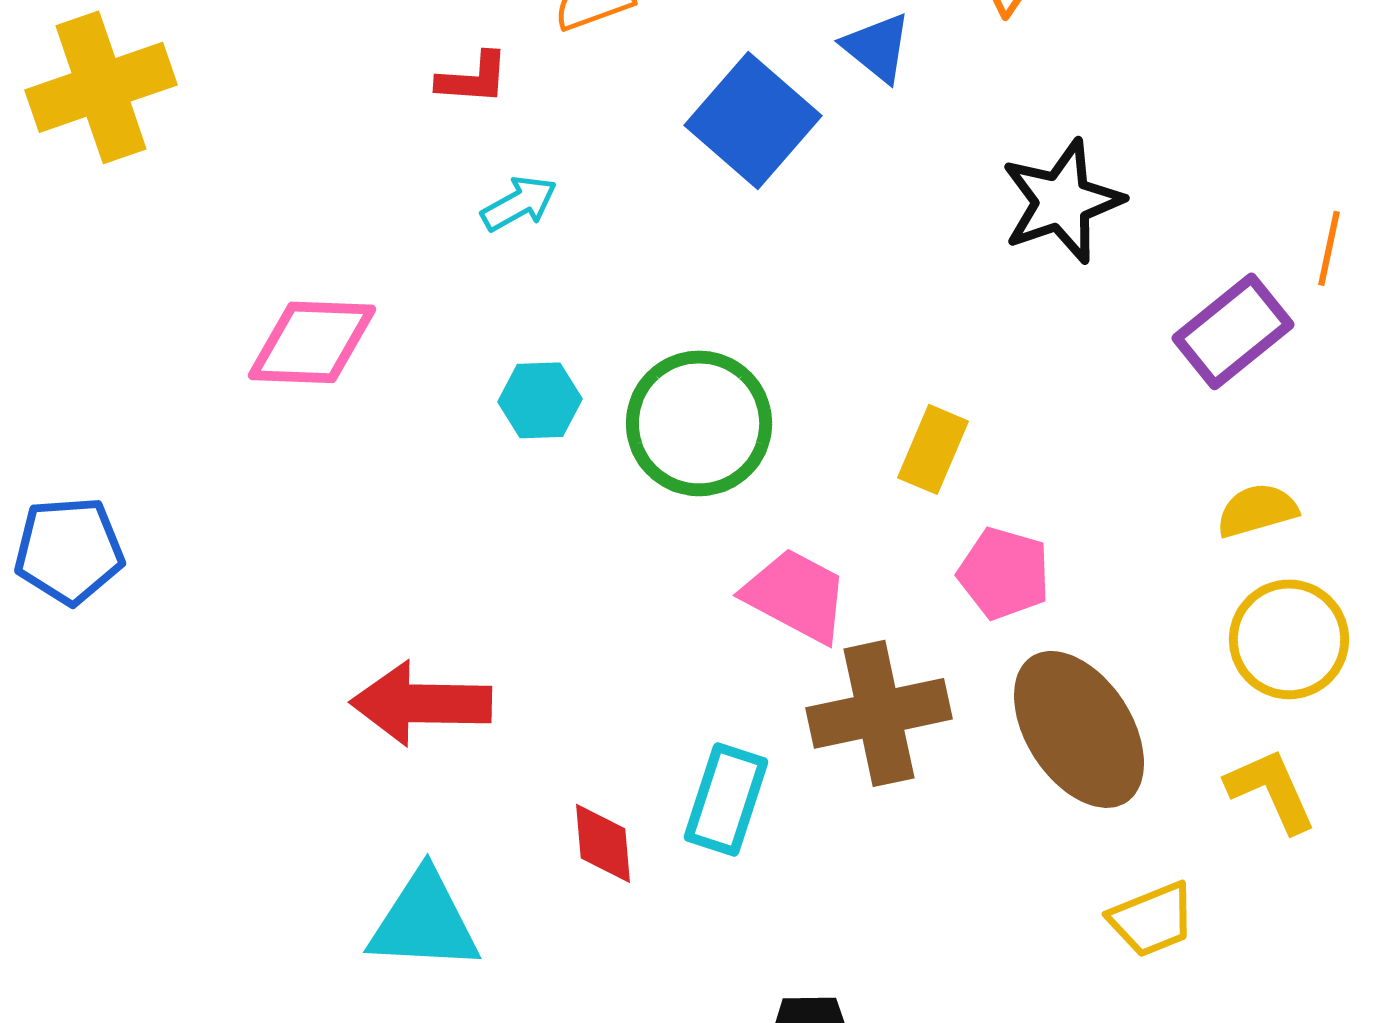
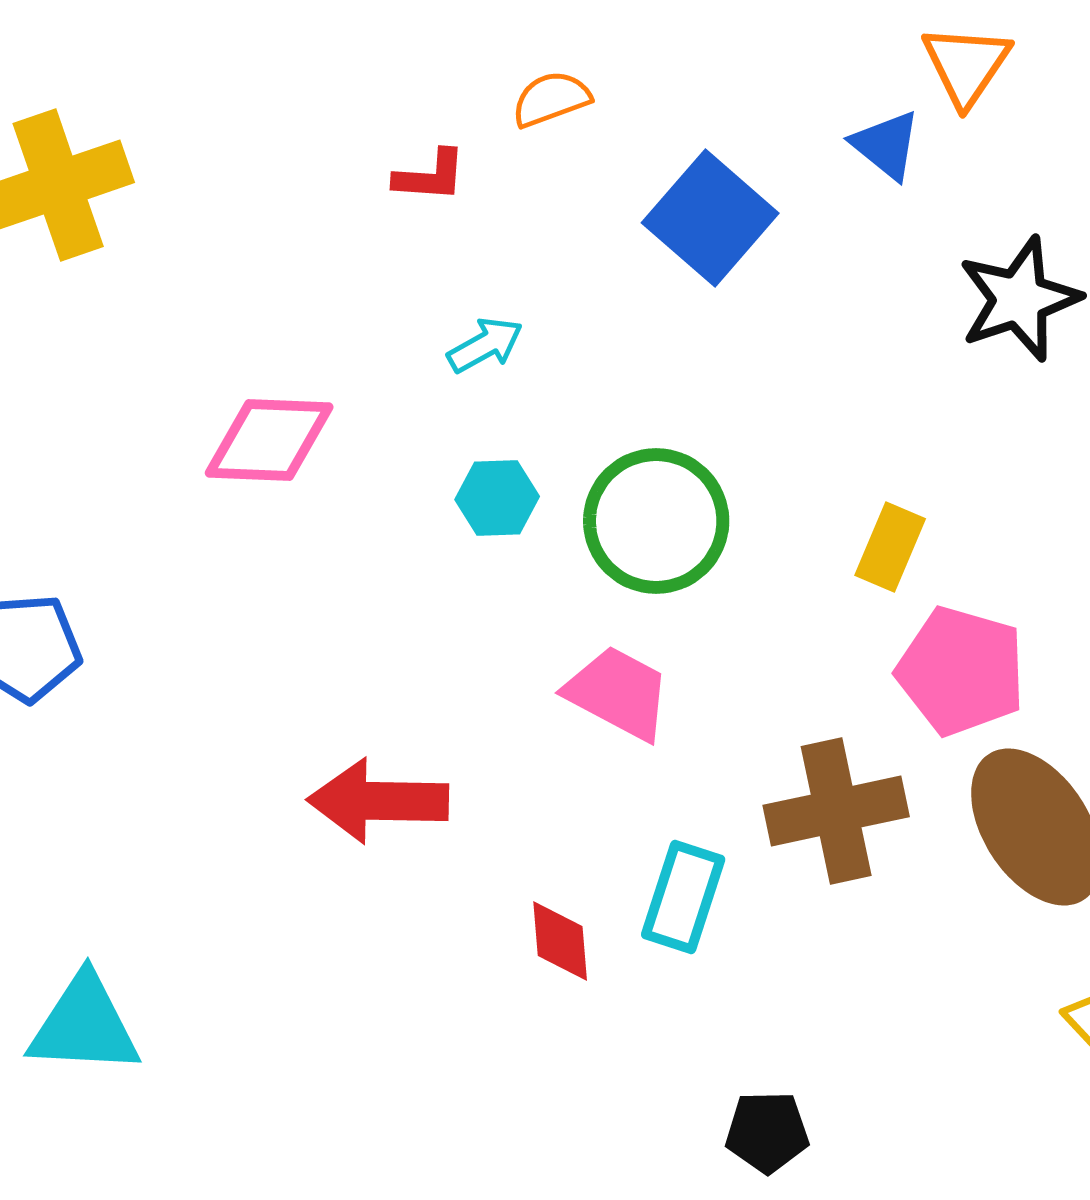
blue triangle: (877, 47) -> (886, 145), moved
cyan arrow: (519, 203) -> (485, 345), moved
pink pentagon: (1004, 573) -> (961, 671), size x1.4
pink trapezoid: (796, 595) -> (618, 693), moved
cyan triangle: (424, 921) -> (84, 1025), moved

